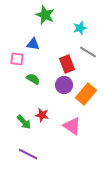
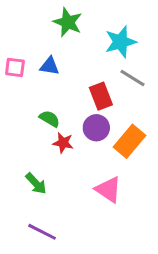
cyan star: (80, 28) -> (120, 42), size x1.5
pink square: (17, 59) -> (15, 67), moved
red star: (42, 115) -> (63, 143), moved

